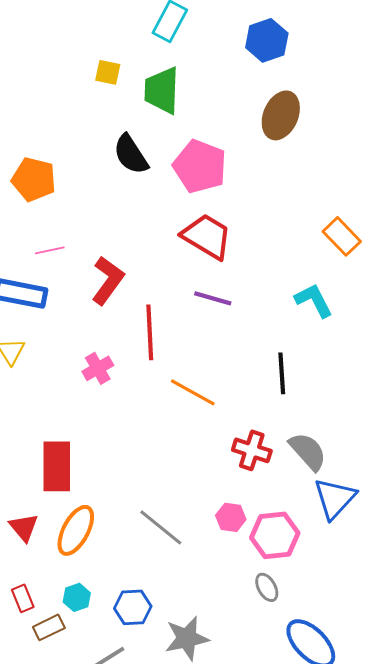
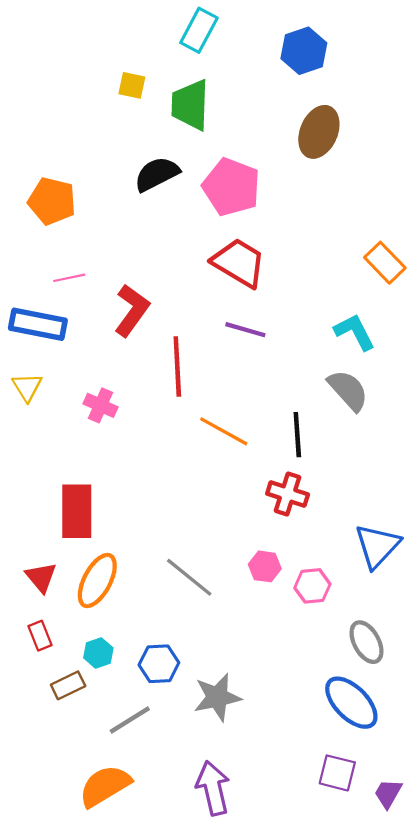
black semicircle: (131, 154) -> (157, 174), turned 96
pink cross: (98, 368) -> (101, 405), moved, turned -36
black line: (282, 373) -> (297, 435), moved
gray semicircle: (308, 451) -> (348, 390), moved
pink hexagon: (275, 535) -> (312, 586), size x0.7
gray ellipse: (267, 587) -> (366, 642), moved, size x1.4
red rectangle: (23, 598) -> (40, 636), moved

